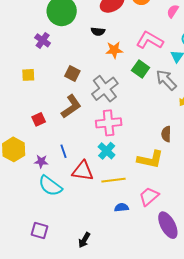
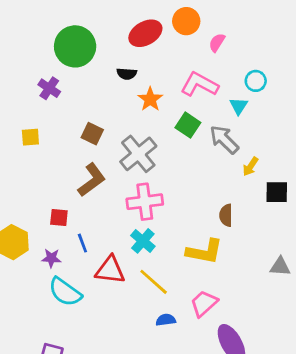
pink semicircle: (173, 11) -> (217, 43), moved
orange star: (114, 50) -> (150, 99), turned -30
red square: (39, 119) -> (59, 217), moved, turned 32
yellow line: (113, 180) -> (154, 282), turned 50

